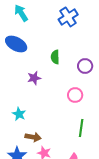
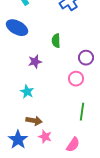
purple circle: (85, 66) -> (86, 58), moved
cyan star: (19, 114) -> (27, 92), moved

